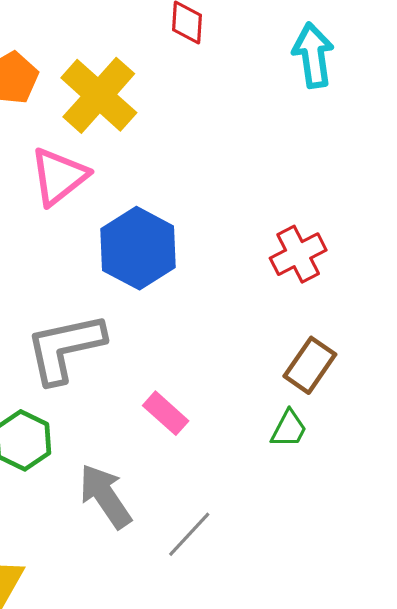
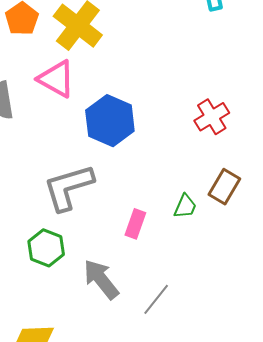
pink triangle: (59, 176) -> (56, 79), turned -48
pink rectangle: (166, 413) -> (135, 224), turned 72
green trapezoid: (289, 429) -> (185, 206), moved

